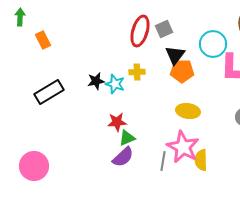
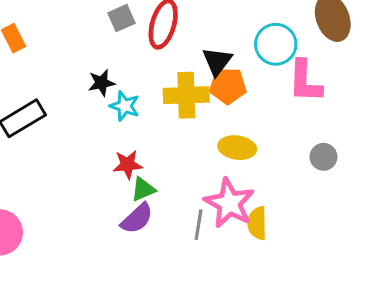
gray square: (164, 29) -> (122, 18), moved
yellow cross: (137, 72) -> (186, 95), moved, size x1.8
black star: (96, 81) -> (101, 83), moved

